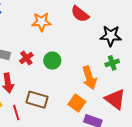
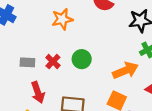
orange arrow: (89, 78) -> (125, 70), turned -85

